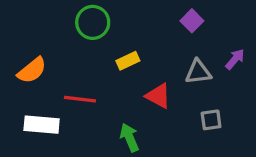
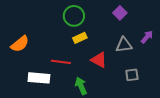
green circle: (93, 22) -> (74, 16), moved
red line: (80, 99) -> (61, 62), moved
white rectangle: (42, 125) -> (39, 78), moved

